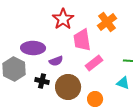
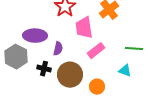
purple semicircle: (56, 61) -> (58, 49), turned -56

